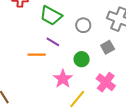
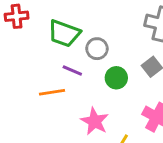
gray circle: (83, 25) -> (97, 49), moved
green circle: (82, 59) -> (116, 78), moved

